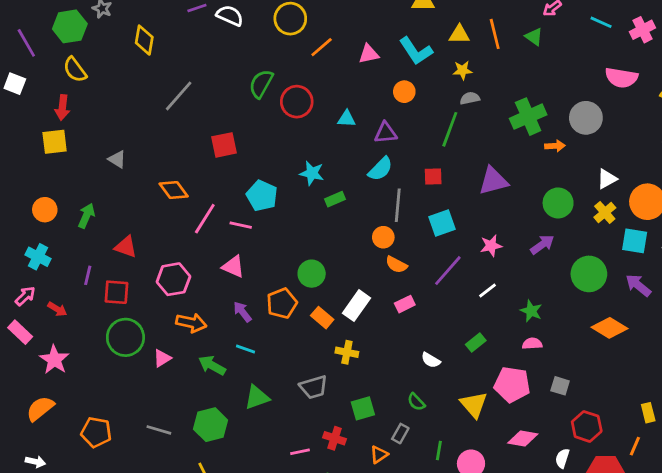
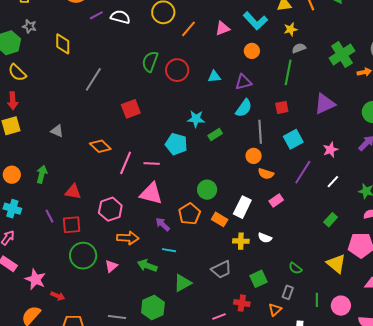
cyan pentagon: (262, 196) -> (176, 144), moved
pink triangle: (233, 267) -> (151, 194), size x1.4
purple line: (88, 275) -> (49, 216), turned -32
red arrow: (57, 309) -> (58, 296), moved
white semicircle: (431, 360) -> (265, 238), moved

